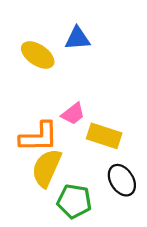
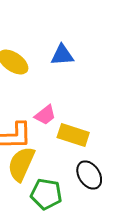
blue triangle: (78, 38) -> (62, 55), moved

